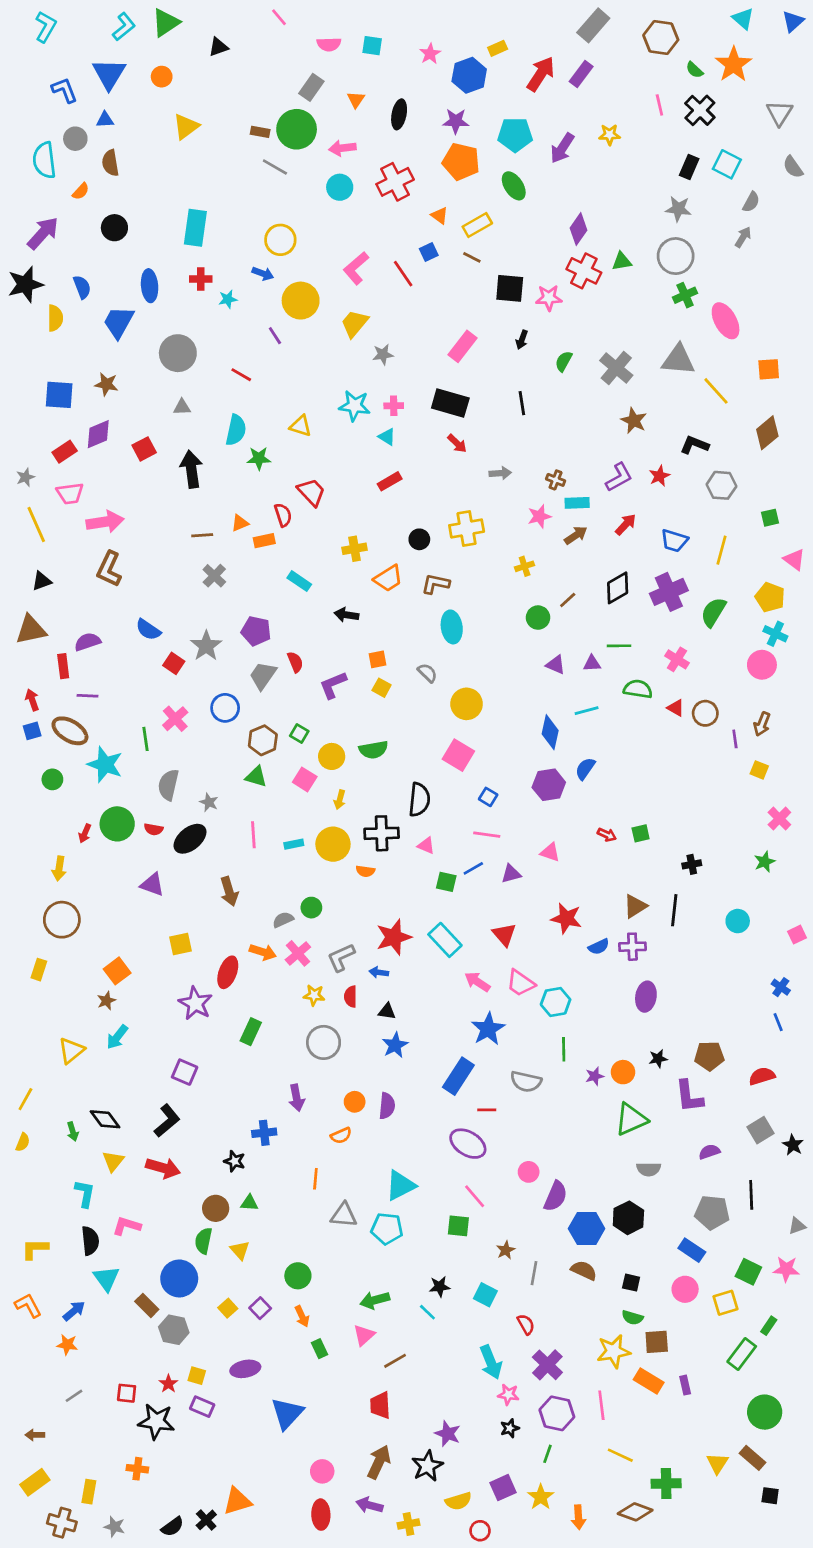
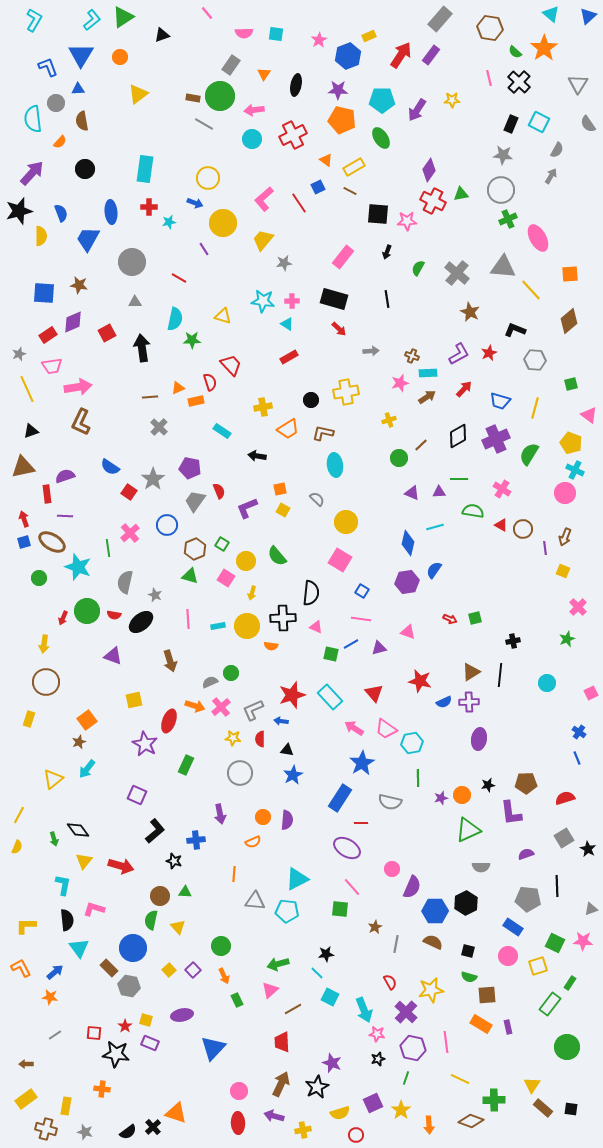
green semicircle: (373, 750) -> (277, 556), turned 60
black L-shape: (167, 1121) -> (155, 831), moved
cyan square: (485, 1295) -> (330, 997), moved
yellow star: (614, 1351) -> (431, 990), moved
brown rectangle: (752, 1458) -> (543, 1108), moved
orange triangle: (237, 1501) -> (176, 1113), turned 35

